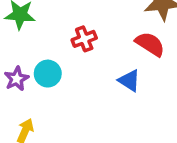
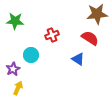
purple star: (17, 79) -> (13, 69), moved

